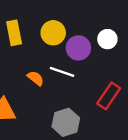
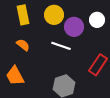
orange semicircle: (36, 78) -> (23, 45), moved

